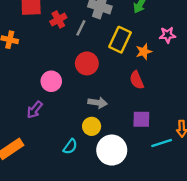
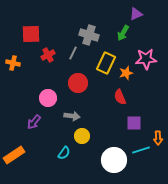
red cross: (58, 20) -> (48, 55), moved
pink star: (168, 35) -> (146, 59), size x1.5
gray arrow: (98, 103) -> (72, 116), moved
purple square: (141, 119) -> (134, 123), moved
white circle: (112, 150) -> (114, 160), moved

